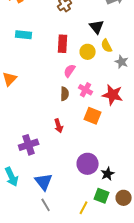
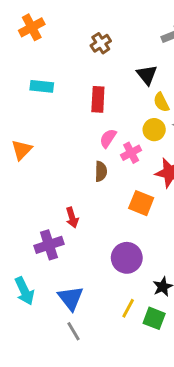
yellow circle: (88, 52) -> (154, 130), moved
pink cross: (86, 90) -> (131, 153), moved, turned 32
red arrow: (59, 126) -> (72, 217), moved
purple circle: (88, 164) -> (127, 258), moved
yellow line: (84, 208) -> (128, 308), moved

